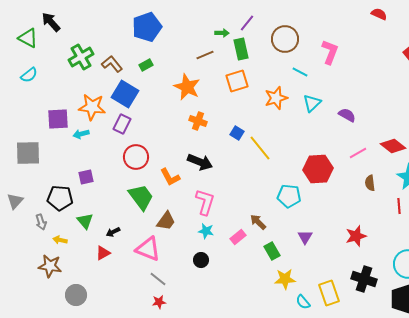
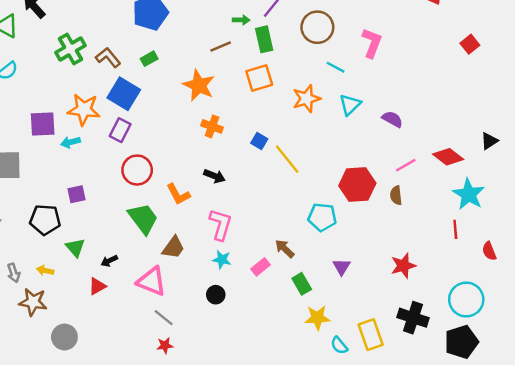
black arrow: (200, 162) -> (215, 176), size x0.7
brown semicircle: (370, 183) -> (396, 195), moved
gray arrow: (41, 222) -> (14, 273), moved

